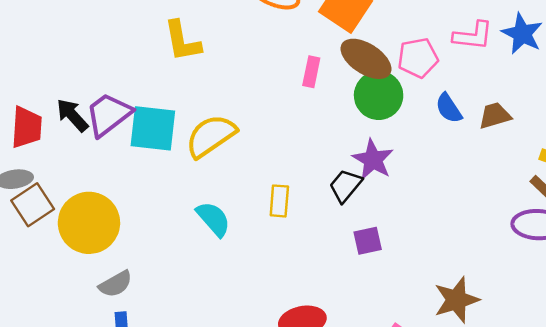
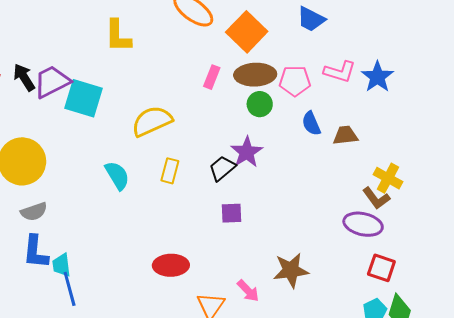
brown ellipse: (366, 59) -> (255, 75), turned -45
green circle: (379, 95) -> (260, 104), size x0.7
yellow semicircle: (211, 136) -> (152, 121), moved

